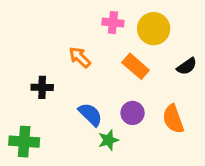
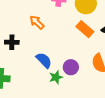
orange rectangle: (136, 66) -> (85, 29), moved
purple circle: (133, 113) -> (71, 67), moved

